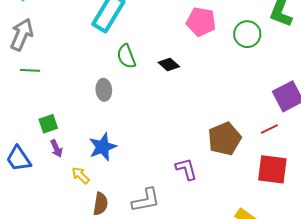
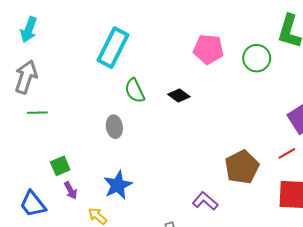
purple L-shape: (186, 169) -> (205, 201), turned -30

